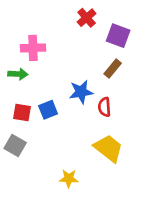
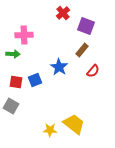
blue star: (81, 92) -> (59, 67), turned -30
red semicircle: (104, 107) -> (93, 71), moved, turned -136
yellow trapezoid: (109, 148) -> (74, 124), moved

